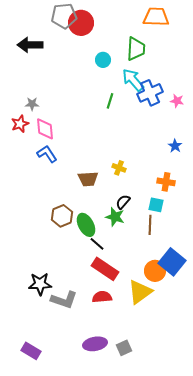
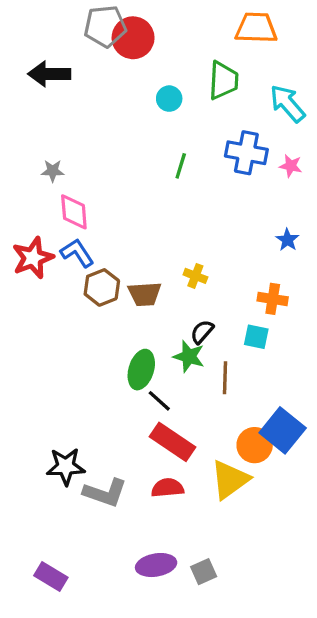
cyan arrow: (133, 80) -> (287, 103), moved
blue cross: (150, 93) -> (246, 153), turned 35
red star: (20, 124) -> (33, 258), moved, size x1.4
brown hexagon: (62, 216) -> (102, 287), moved
green ellipse: (86, 225) -> (141, 370), turned 45
brown line: (150, 225) -> (225, 378), moved

